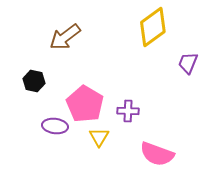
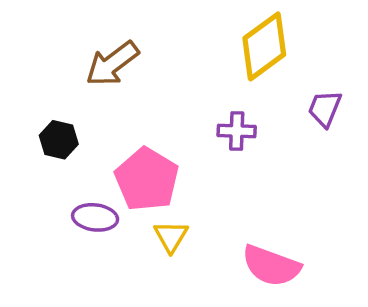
purple cross: (128, 111) -> (237, 131), moved

